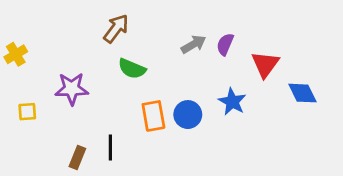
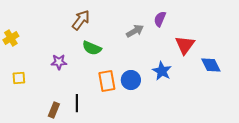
purple semicircle: (225, 44) -> (160, 19), moved
purple star: (72, 89) -> (59, 62), moved, size x0.7

